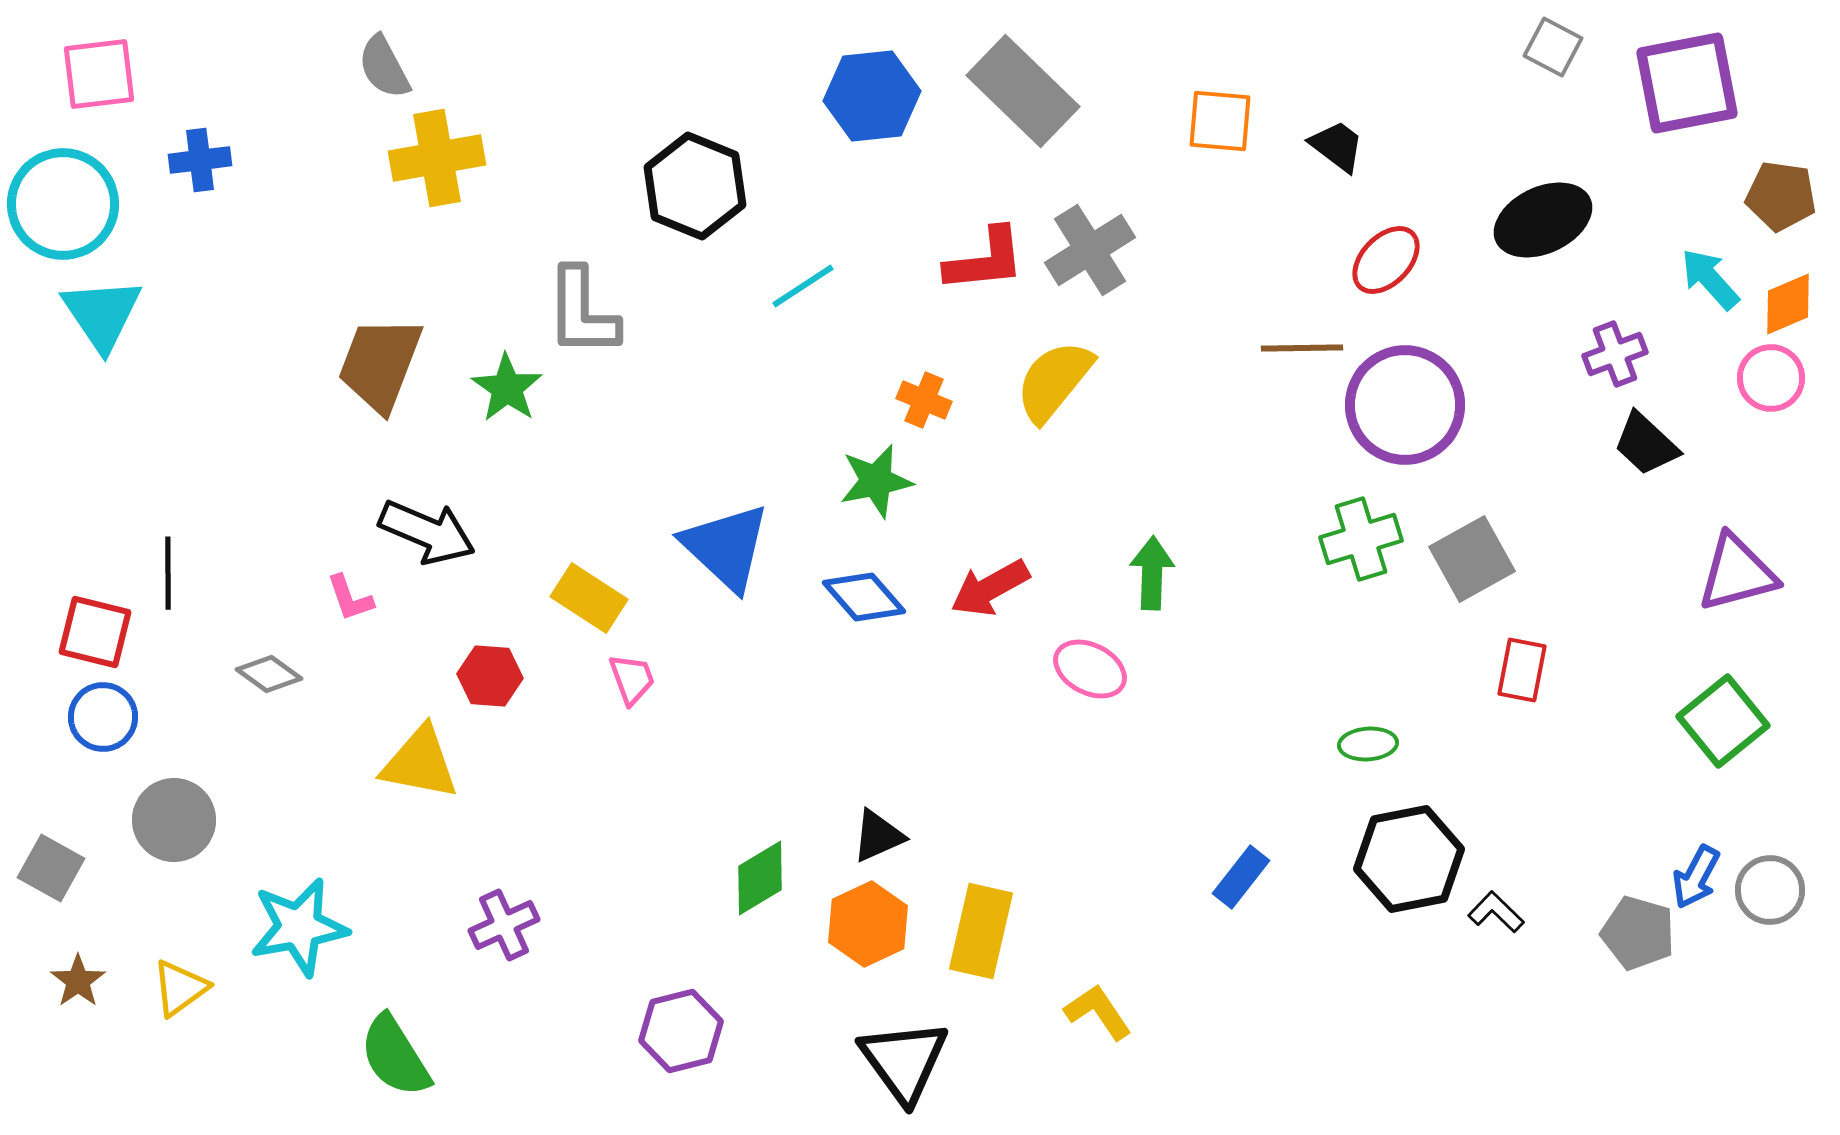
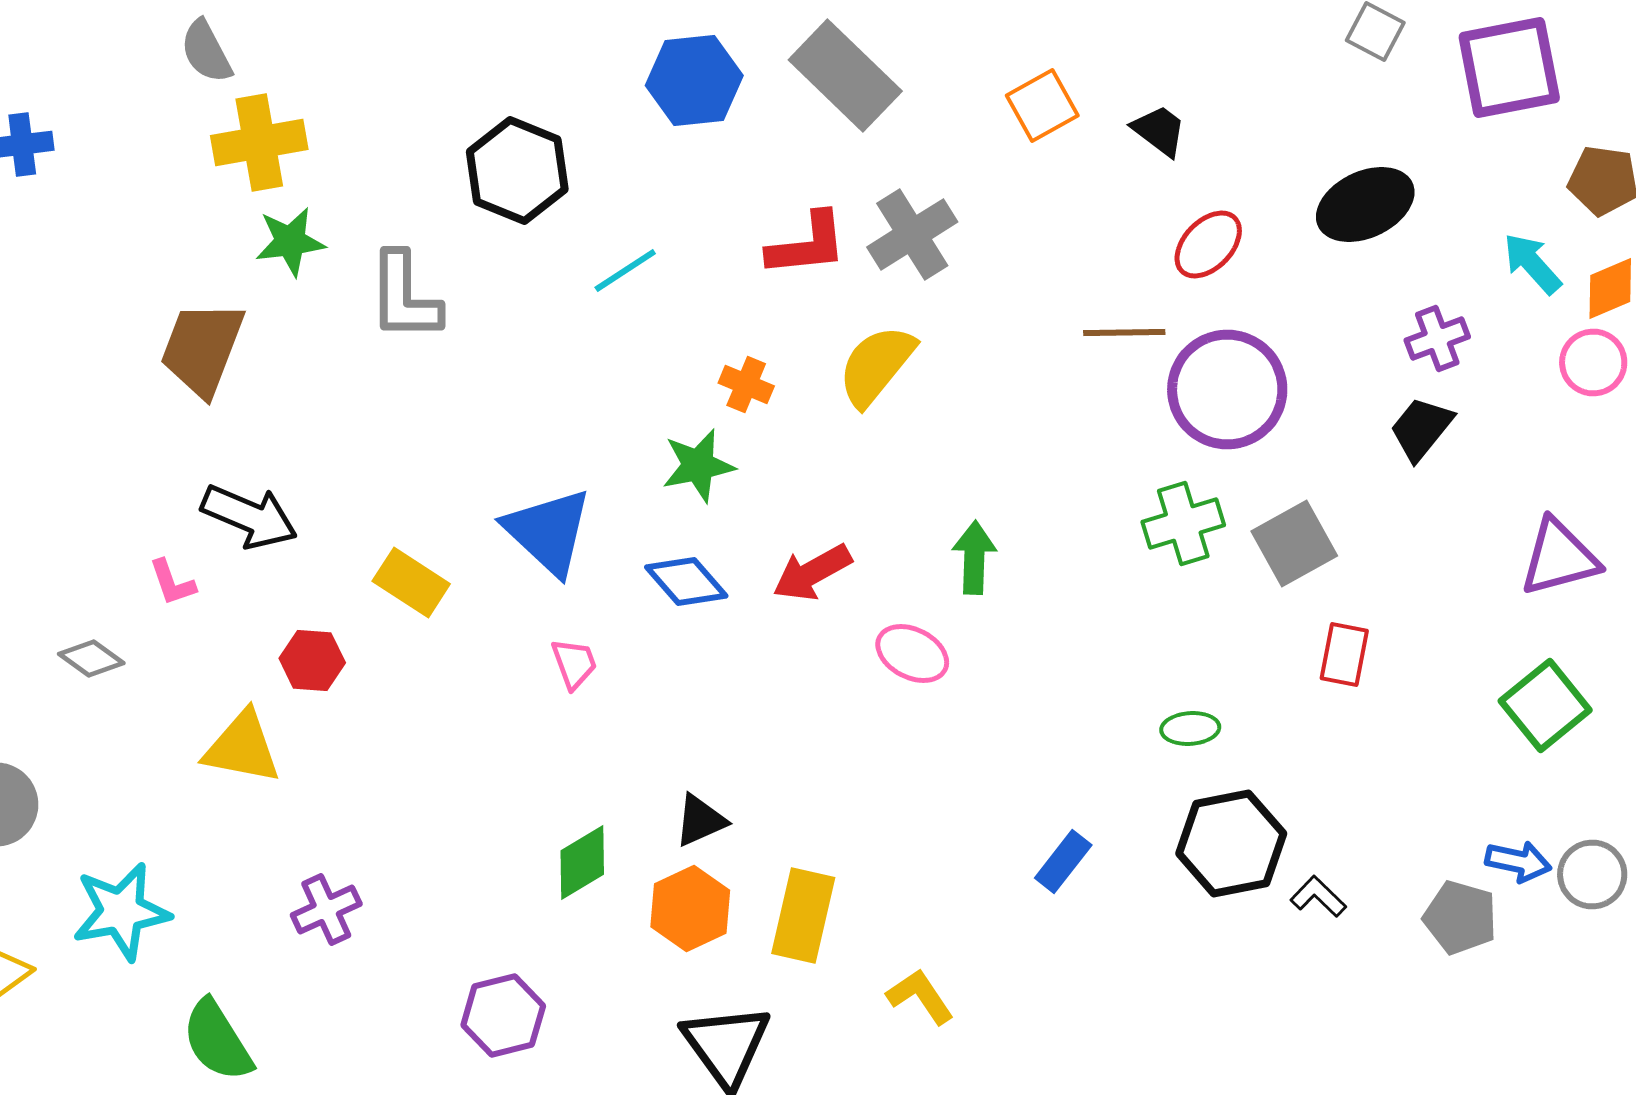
orange square: (1220, 121) -> (1042, 106), turned -34
green star: (507, 388) -> (290, 242), moved, turned 30
black trapezoid: (1646, 444) -> (1421, 428), moved, turned 86
pink trapezoid: (632, 679) -> (574, 664), moved
blue arrow: (1696, 877) -> (1518, 862), turned -106

